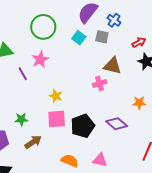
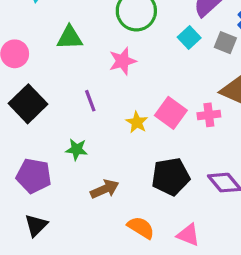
purple line: (23, 74) -> (90, 101), moved
pink square: (57, 119) -> (171, 113), moved, turned 30
brown arrow: (33, 142) -> (105, 189), moved

